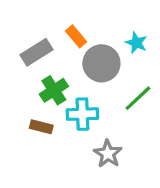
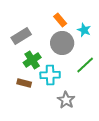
orange rectangle: (76, 36) -> (60, 20), moved

